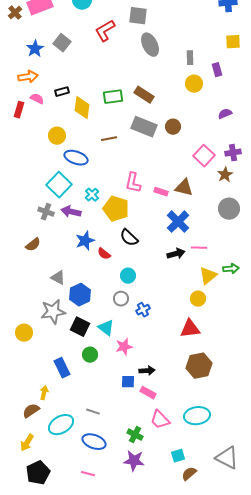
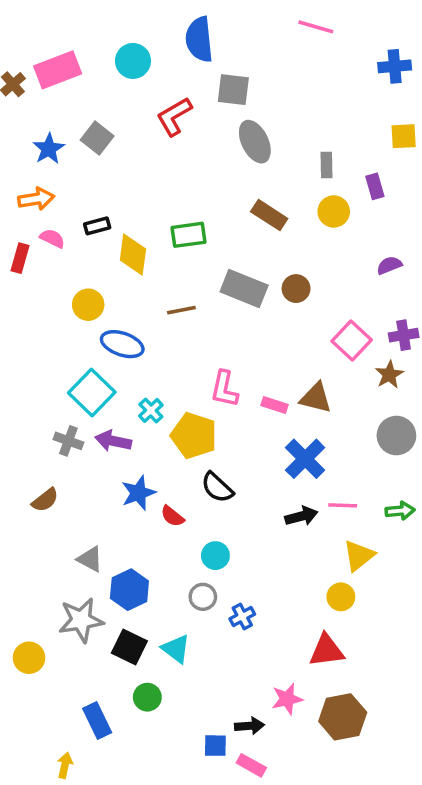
brown rectangle: (144, 95) -> (269, 215), moved
green arrow: (231, 269) -> (400, 511), moved
pink star: (124, 347) -> (287, 699), moved

